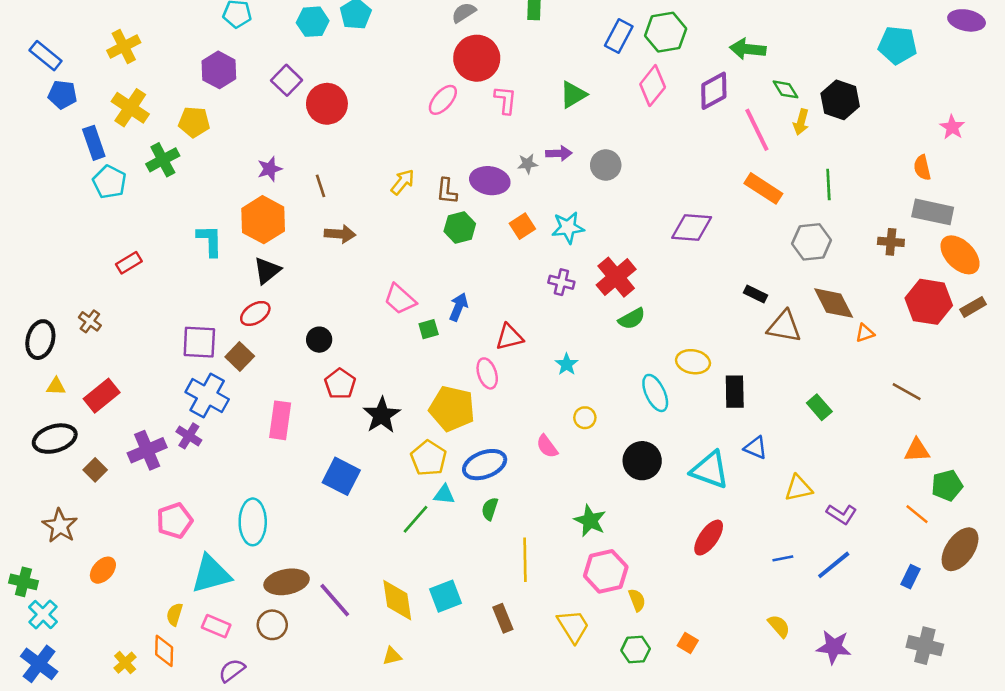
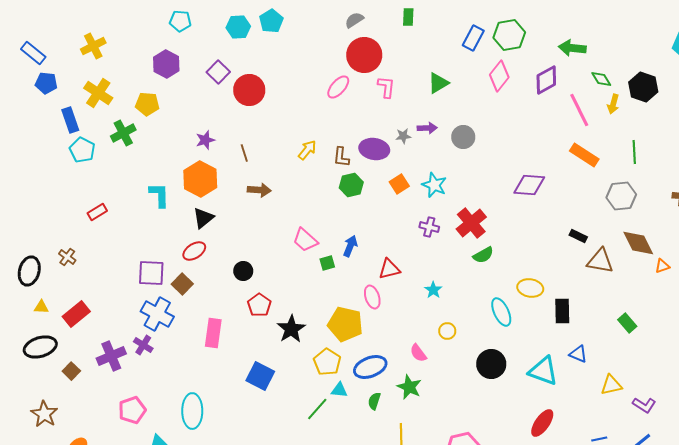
cyan star: (568, 228) -> (434, 185), turned 30
green star: (590, 521) -> (409, 387), moved

